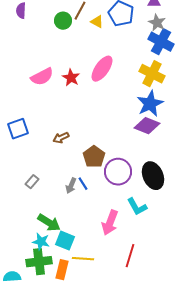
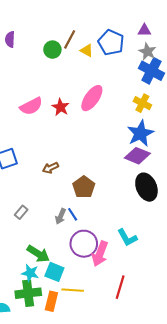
yellow cross: (152, 74) -> (142, 103), size x0.7
purple circle: (118, 172) -> (84, 244), moved
black ellipse: (153, 176) -> (146, 187), moved

